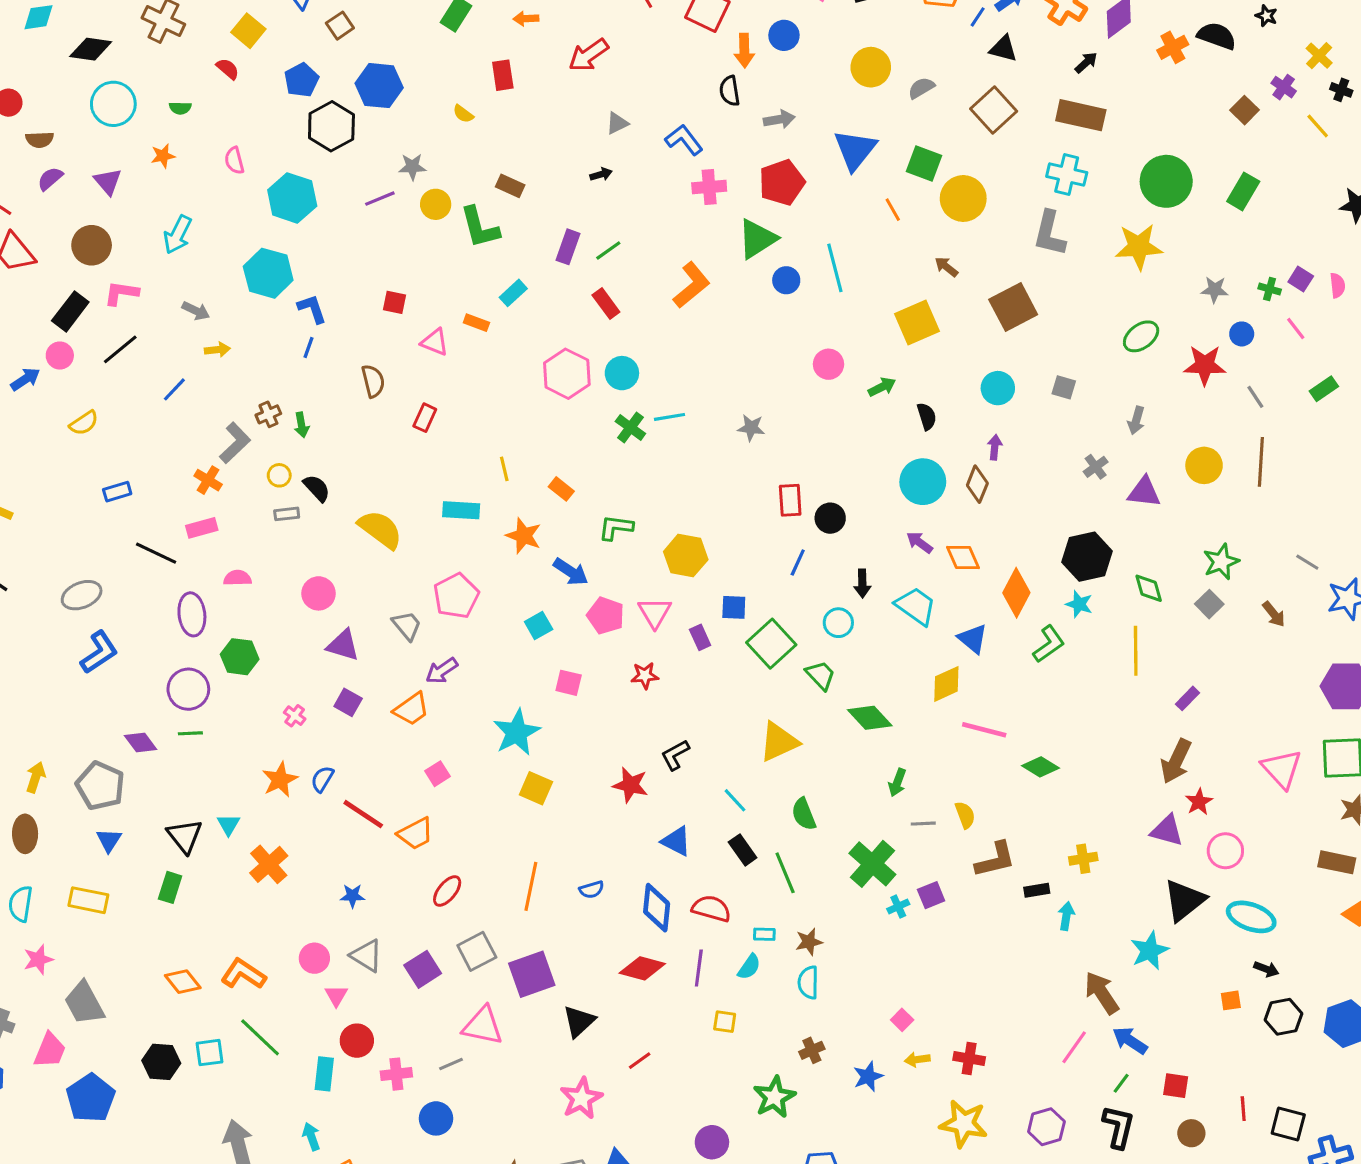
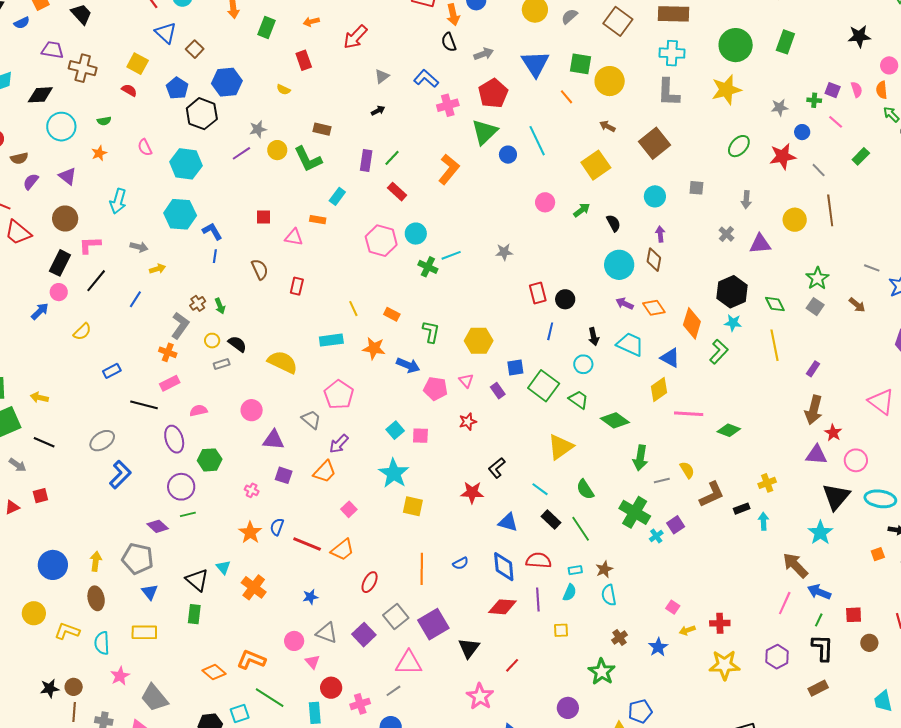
green L-shape: (616, 527) -> (431, 332), turned 105
pink triangle: (655, 613) -> (466, 381), size x0.7
cyan square: (539, 626) -> (395, 430), moved
green arrow: (897, 782) -> (640, 458), size x1.4

